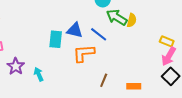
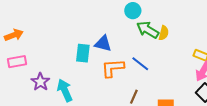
blue line: (99, 34) -> (140, 64), moved
cyan arrow: (39, 74) -> (65, 90), size x1.5

